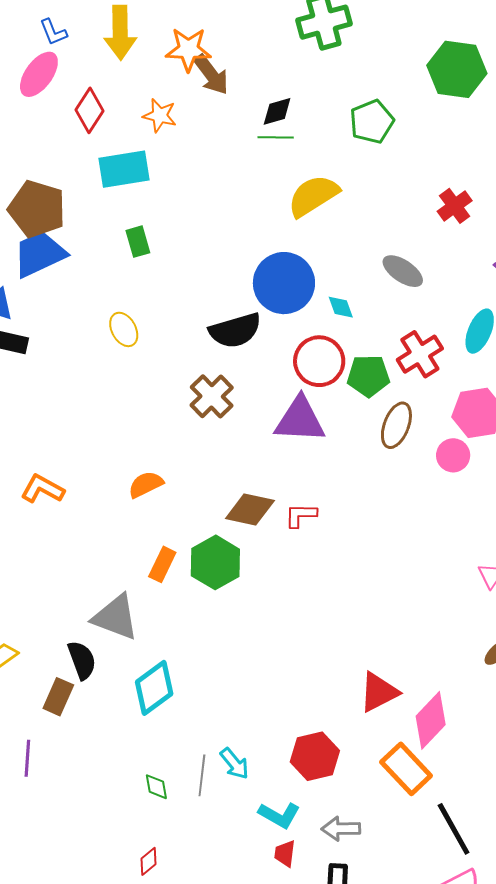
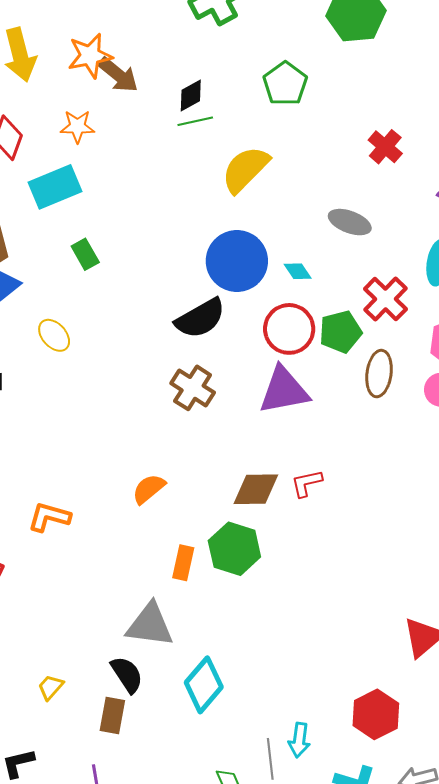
yellow ellipse: (124, 329) -> (54, 335), moved
cyan arrow: (234, 764) -> (299, 740), turned 60

